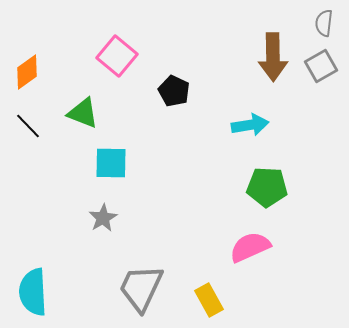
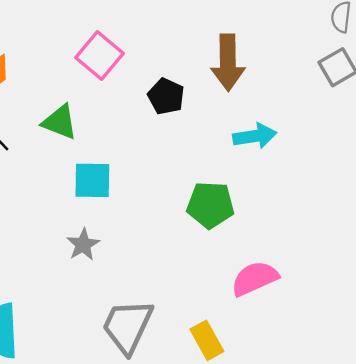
brown arrow: (273, 57) -> (228, 62), moved
green pentagon: (267, 187) -> (210, 205), moved

